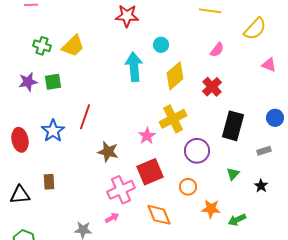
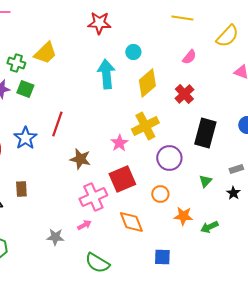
green cross: (42, 46) -> (16, 63), moved
green square: (53, 82) -> (25, 89), turned 30
gray rectangle: (264, 151) -> (236, 169), moved

